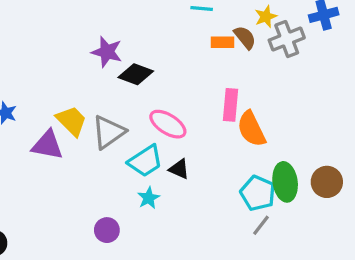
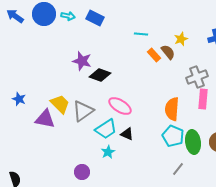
gray cross: (287, 39) -> (197, 77), moved
orange rectangle: (222, 42) -> (154, 55), turned 48
pink rectangle: (231, 105) -> (203, 99), moved
orange semicircle: (251, 129) -> (172, 109), turned 30
cyan pentagon: (258, 193) -> (173, 136), moved

